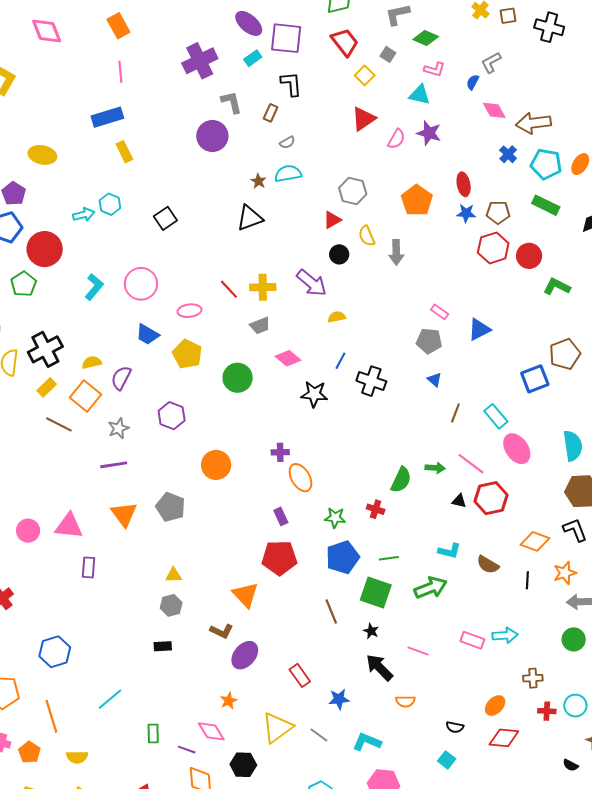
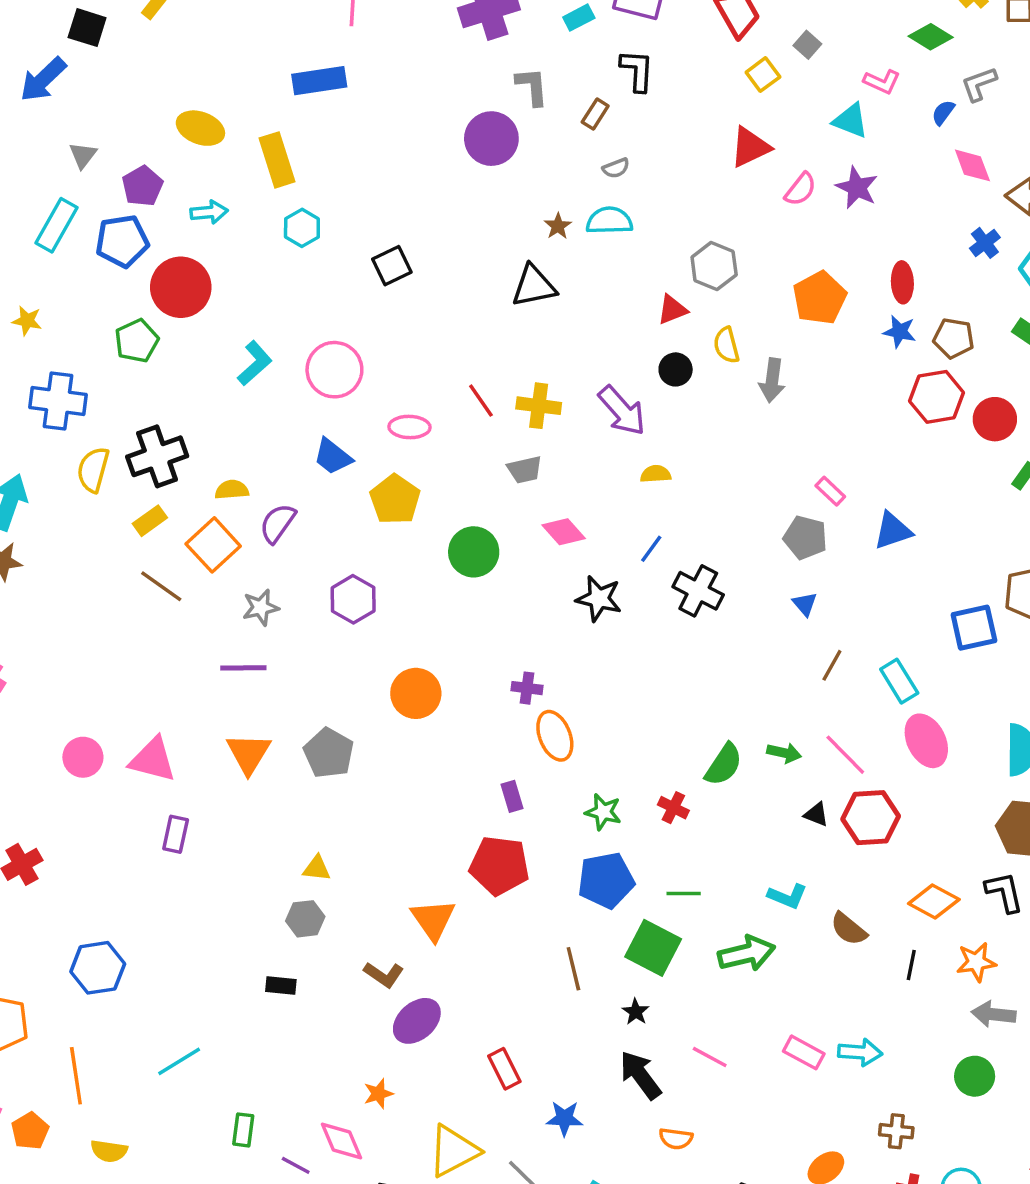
green diamond: (426, 38) -> (931, 37), moved
yellow rectangle: (124, 152) -> (277, 160), moved, size x1.4
cyan arrow: (84, 215) -> (209, 212), moved

